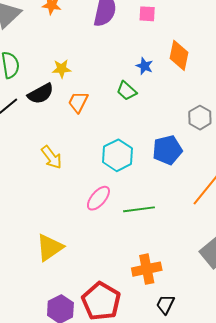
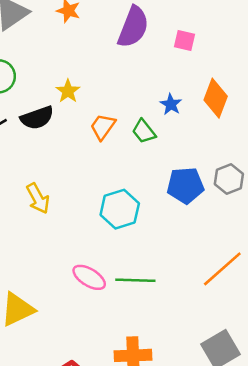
yellow star: (62, 69) -> (68, 91), turned 30
orange trapezoid: (78, 102) -> (103, 127), moved
blue pentagon: (167, 150) -> (185, 185), moved
pink ellipse: (98, 198) -> (89, 277), moved, turned 72

